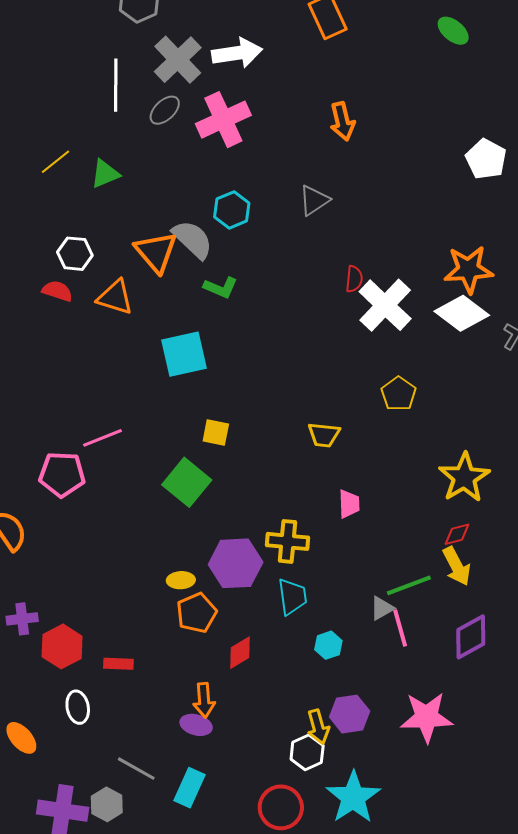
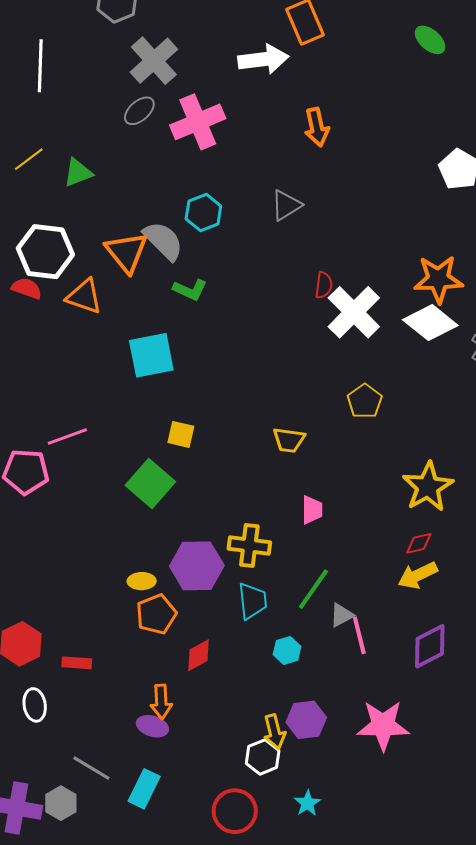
white arrow: (237, 53) -> (263, 59), moved
white line: (116, 85) -> (40, 66), moved
white hexagon: (75, 254) -> (45, 252), size x1.6
yellow arrow: (457, 566) -> (418, 575), turned 90
green line: (409, 585) -> (313, 589), moved, turned -36
cyan star: (353, 797) -> (307, 803), size x0.5

